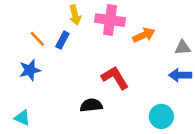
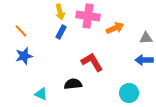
orange line: (37, 39) -> (21, 31), moved
blue rectangle: (62, 40) -> (61, 32), moved
cyan triangle: (22, 118) -> (41, 94), moved

